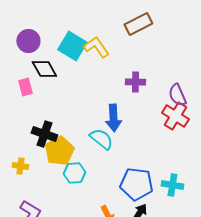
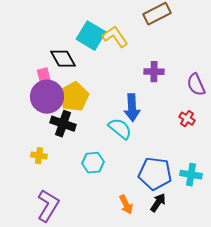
purple circle: (28, 41) -> (47, 97), moved, size x1.4
red cross: (175, 116) -> (187, 119), moved, size x0.6
yellow pentagon: (59, 151) -> (74, 97), moved

